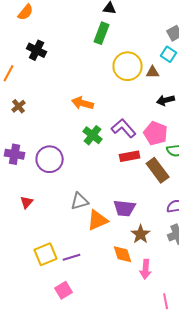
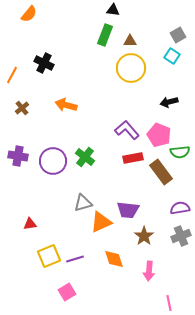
black cross: (37, 50) -> (44, 63), moved
brown triangle: (153, 72) -> (130, 41), moved
orange arrow: (83, 103) -> (66, 105), moved
green cross: (93, 135) -> (85, 157), moved
red triangle: (27, 202) -> (30, 224), moved, turned 40
orange diamond: (123, 254) -> (114, 259), moved

